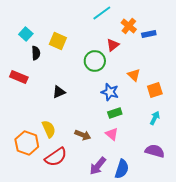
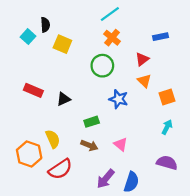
orange cross: (129, 26) -> (112, 38), moved
red triangle: (113, 45) -> (142, 59), moved
black semicircle: (36, 53) -> (45, 25), moved
red rectangle: (19, 77) -> (33, 90), moved
green rectangle: (115, 113) -> (92, 122), moved

